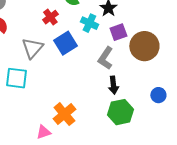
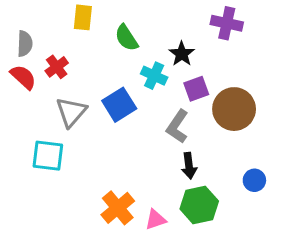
red cross: (50, 17) -> (57, 67), moved
pink triangle: (43, 132) -> (156, 220), moved

